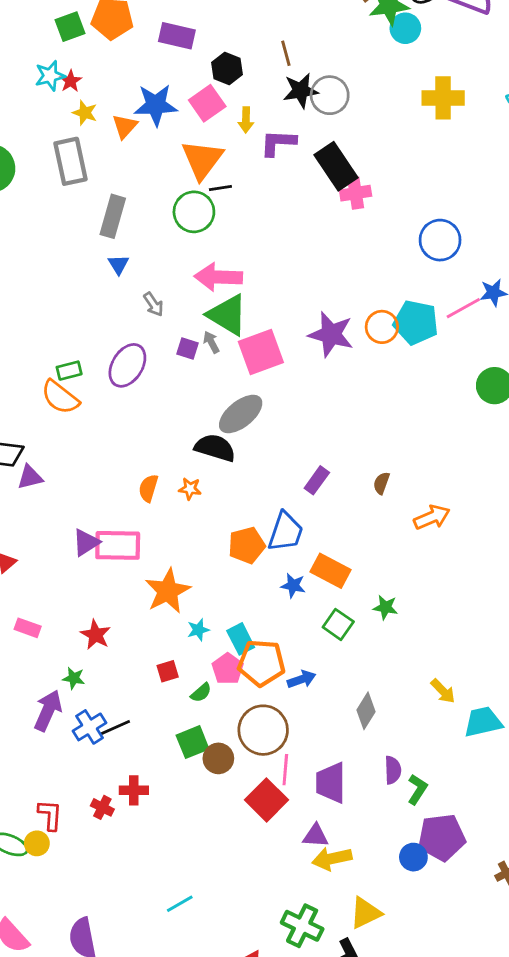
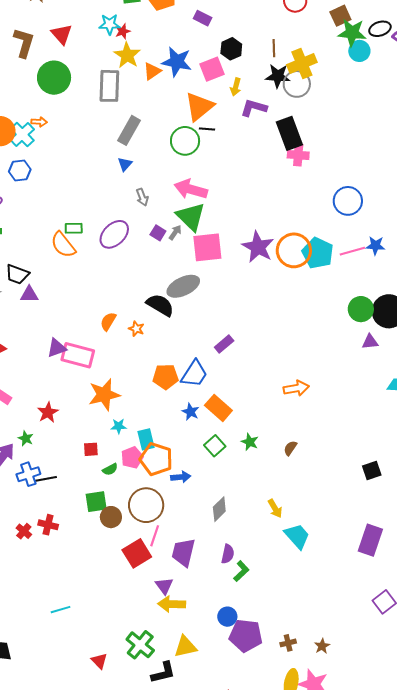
purple rectangle: (177, 36) -> (203, 18), size x0.7
yellow cross: (443, 98) -> (302, 63), moved, turned -36
yellow star: (85, 113) -> (127, 55), size x1.5
orange circle: (382, 327) -> (294, 250), size x1.5
gray arrow: (211, 342) -> (175, 232), turned 49
brown semicircle: (381, 483) -> (290, 448), moved
cyan trapezoid: (483, 722) -> (297, 536), turned 48
purple triangle: (316, 836) -> (164, 586), turned 36
purple pentagon: (442, 837) -> (246, 636), moved

